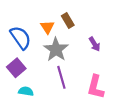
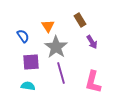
brown rectangle: (68, 21) -> (80, 20), moved
blue semicircle: (21, 38) -> (23, 36), size x0.6
purple square: (16, 68) -> (31, 62), moved, turned 36

